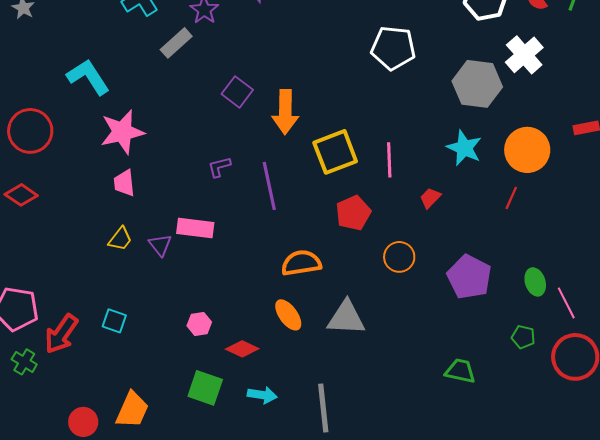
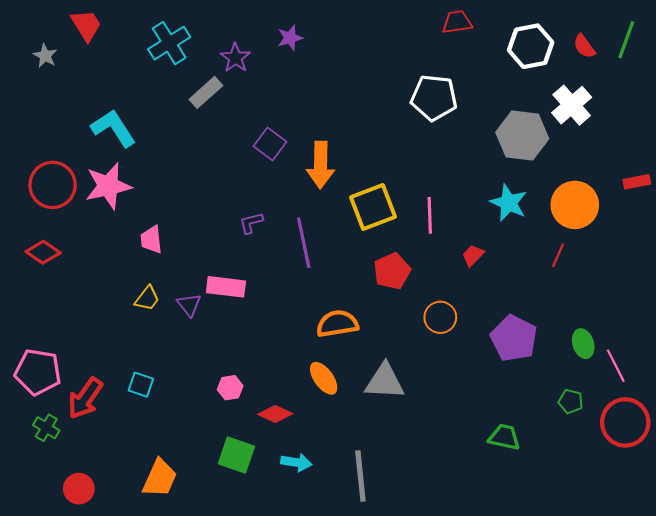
pink star: (122, 132) -> (108, 186), moved
red circle: (83, 422) -> (79, 489), moved

